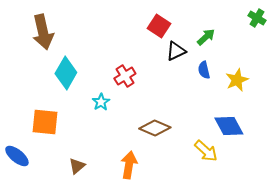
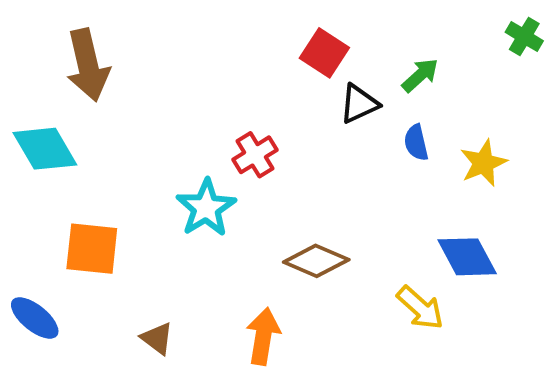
cyan diamond: (66, 73) -> (45, 149), moved, turned -60
cyan star: (101, 102) -> (206, 208), size x1.6
brown triangle: (77, 166) -> (157, 338), turned -42

